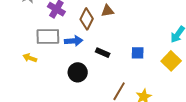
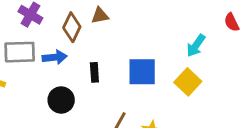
black rectangle: (103, 53) -> (94, 72), turned 64
blue square: (138, 53) -> (142, 72), size x1.6

